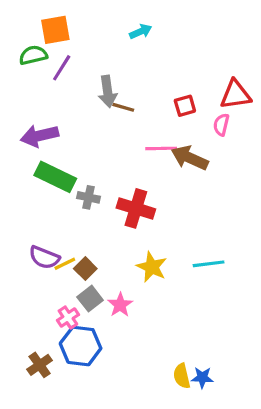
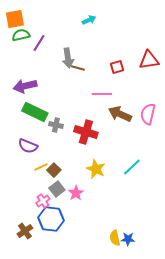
orange square: (55, 30) -> (15, 19), moved
pink semicircle: (221, 125) -> (148, 114), moved, size x1.5
brown arrow: (190, 158) -> (120, 114), moved
purple semicircle: (44, 257) -> (28, 146), moved
cyan line: (209, 264) -> (132, 167), turned -36

